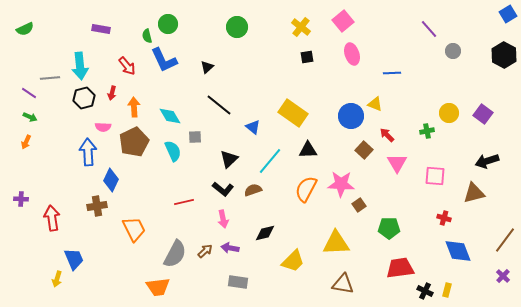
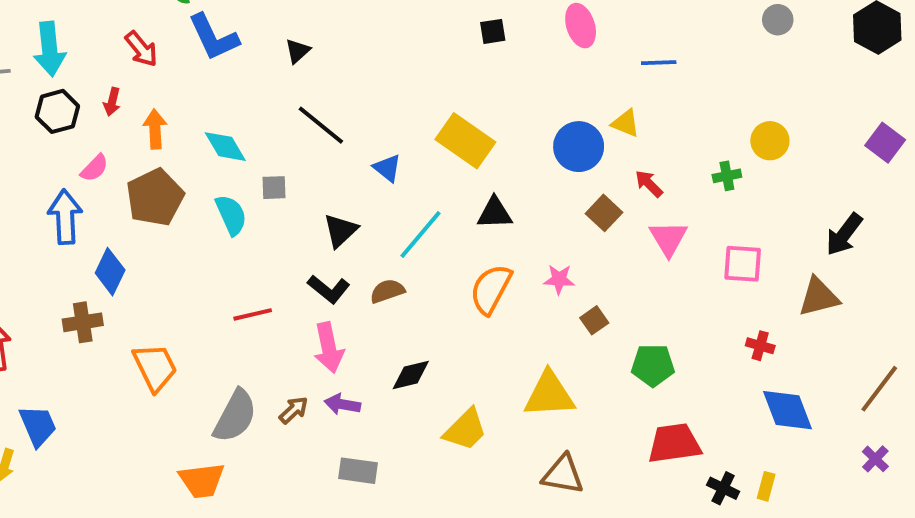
purple square: (483, 114) -> (885, 143), moved
pink semicircle: (103, 127) -> (94, 168), turned -49
black arrow: (487, 161) -> (844, 234), turned -35
pink star: (341, 184) -> (559, 279), size x0.6
pink arrow: (223, 219) -> (329, 348), size x1.4

